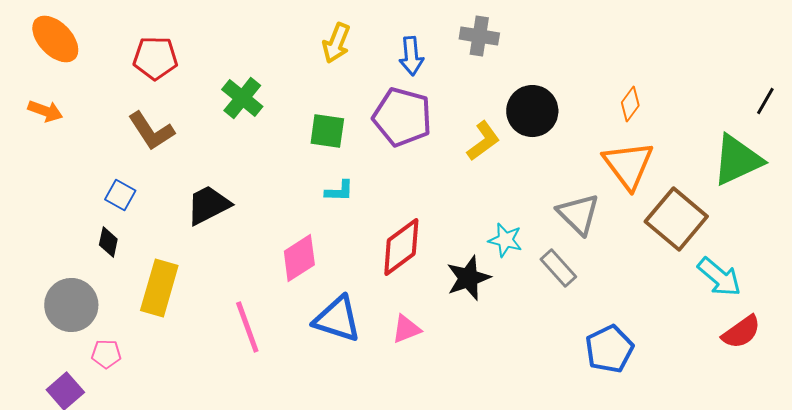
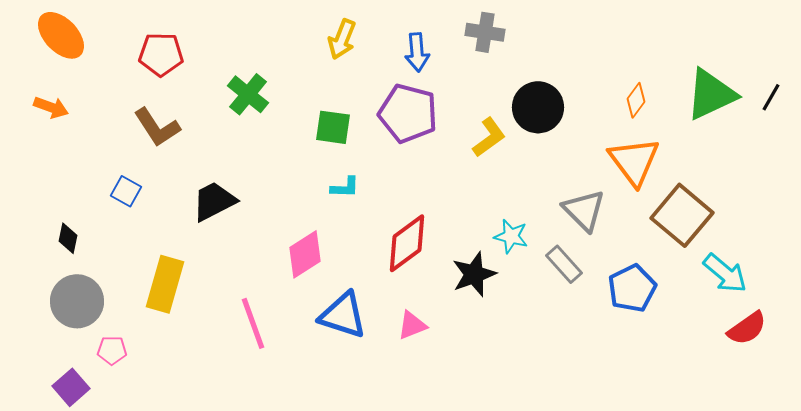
green triangle: (737, 160) -> (711, 94), moved
black diamond: (108, 242) -> (68, 238), moved
blue pentagon: (609, 349) -> (632, 288), moved

